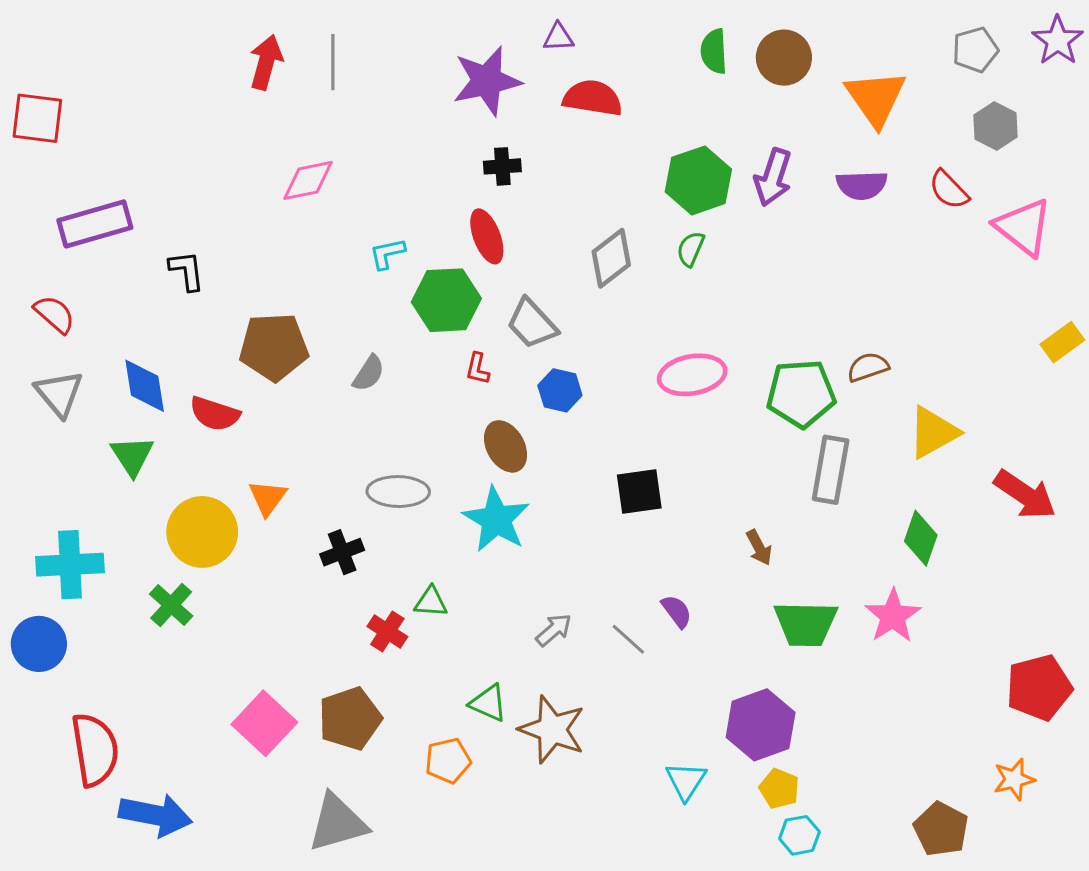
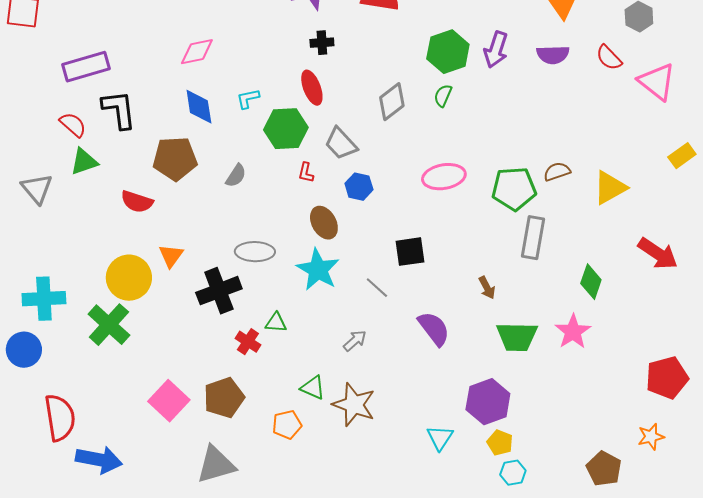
purple rectangle: (95, 224) -> (86, 67), moved
black L-shape: (187, 271) -> (119, 110), size x1.5
red semicircle: (54, 314) -> (73, 125), moved
blue diamond: (145, 386) -> (199, 107), moved
yellow triangle: (933, 432) -> (610, 188), moved
green triangle: (132, 456) -> (84, 162), moved, turned 44
black cross: (342, 552) -> (219, 291), size x1.6
green cross: (171, 605) -> (109, 325), size x1.5
purple semicircle: (677, 611) -> (434, 329), size x1.6
gray line: (628, 639) -> (377, 288), moved

